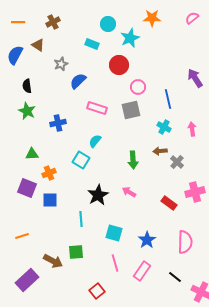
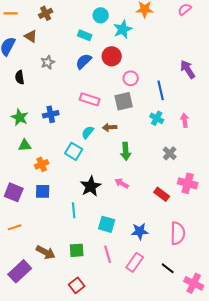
gray star: (61, 64) -> (48, 62), moved
blue semicircle: (78, 81) -> (84, 61), moved
green star: (27, 111) -> (20, 117), moved
brown arrow: (160, 151) -> (110, 127), moved
purple square: (27, 188) -> (14, 192), moved
pink cross: (195, 192) -> (188, 183), turned 30
blue star: (147, 240) -> (140, 231), turned 30
green square: (76, 252) -> (77, 250), moved
red square: (97, 291) -> (77, 285), moved

